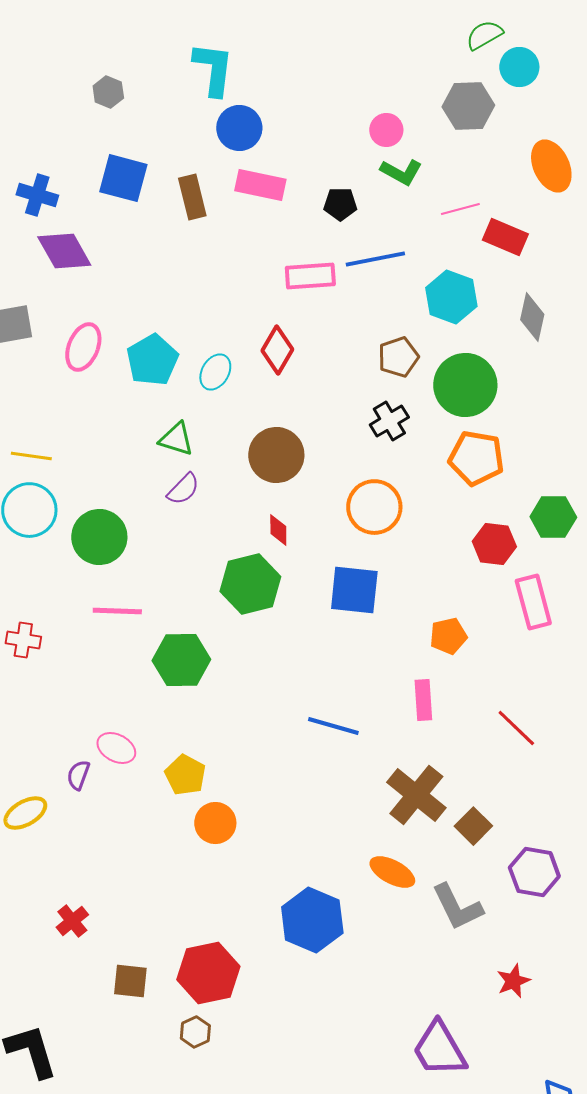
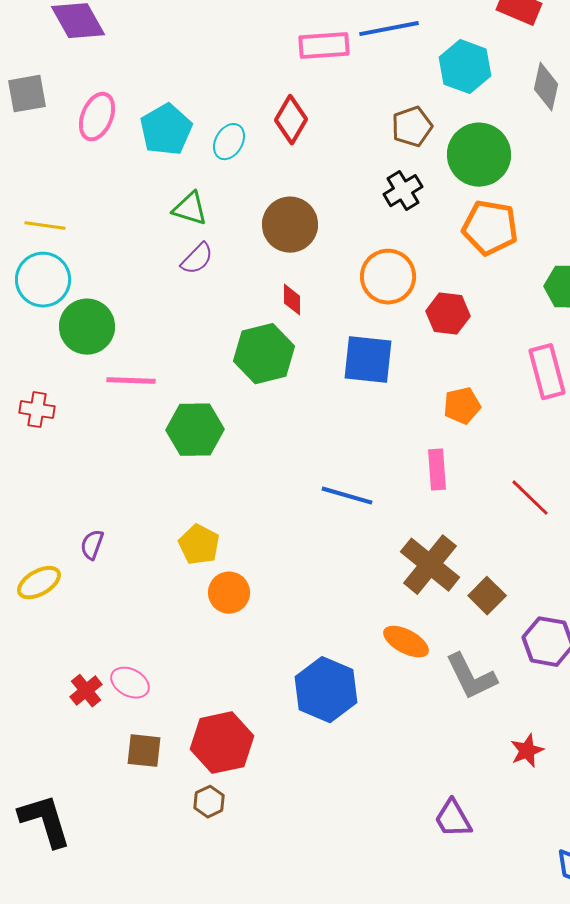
green circle: (99, 537) -> (87, 327), moved
red hexagon: (494, 544) -> (448, 314), moved
pink ellipse: (116, 748) -> (130, 683), moved
purple trapezoid: (439, 1049) -> (453, 819), size x0.7

